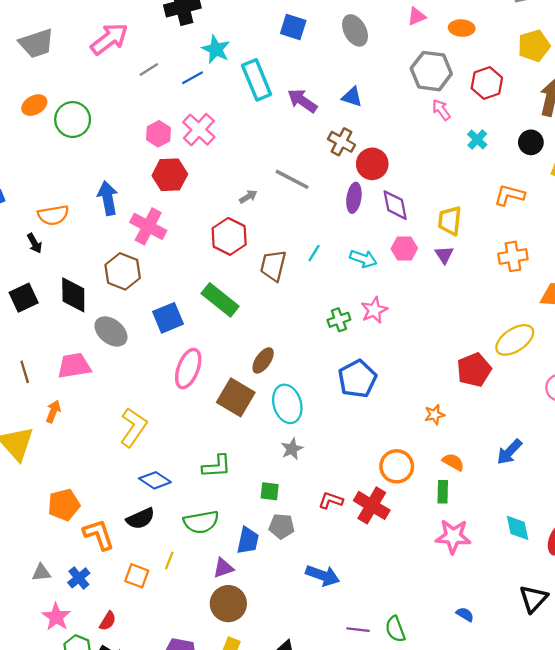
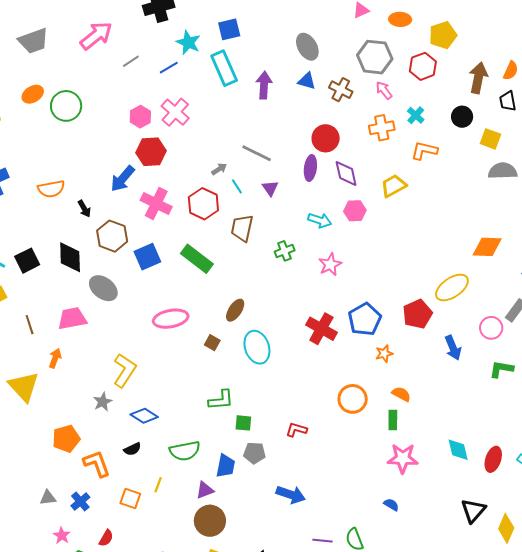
blue square: (293, 27) -> (229, 29), moved, turned -30
gray ellipse: (355, 30) -> (307, 47), moved
yellow pentagon: (534, 46) -> (443, 35), moved
purple arrow: (302, 101) -> (264, 85), turned 60
brown cross: (341, 142) -> (341, 90), moved
orange L-shape: (509, 195) -> (424, 151), moved
blue arrow: (108, 198) -> (123, 179), moved, turned -128
yellow trapezoid: (450, 221) -> (394, 186), turned 56
pink cross: (148, 226) -> (156, 203), moved
black arrow: (34, 243) -> (84, 209), moved
cyan line: (314, 253) -> (237, 186), moved, turned -63
purple triangle: (444, 255) -> (270, 188), moved
orange cross: (513, 256) -> (382, 128), moved
blue square: (168, 318) -> (147, 257), moved
green cross: (339, 320) -> (285, 251), moved
pink ellipse: (188, 369) -> (171, 319), turned 60
blue pentagon: (357, 379) -> (365, 319), moved
brown square: (236, 397) -> (212, 343), size x0.5
gray star: (292, 449) -> (103, 402), moved
blue arrow: (509, 452) -> (453, 348), moved, turned -65
green L-shape: (217, 466) -> (221, 400), moved
red cross: (372, 505) -> (321, 329), moved
black semicircle: (140, 519) -> (132, 449), size x0.7
blue semicircle: (465, 614) -> (391, 505), moved
pink star: (56, 617) -> (62, 536), size x0.7

